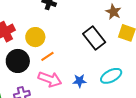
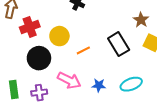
orange line: (47, 56) -> (83, 50), moved

